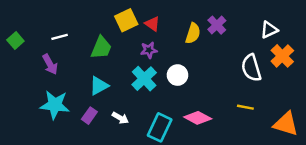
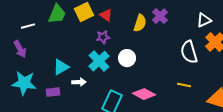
green trapezoid: (101, 48) -> (57, 14), moved
purple rectangle: (89, 116) -> (53, 92), turned 48
white arrow: (120, 118) -> (79, 82), moved, turned -32

